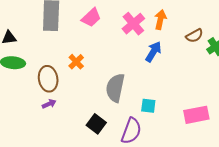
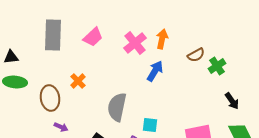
purple arrow: (49, 104) -> (61, 127), moved, turned 48

